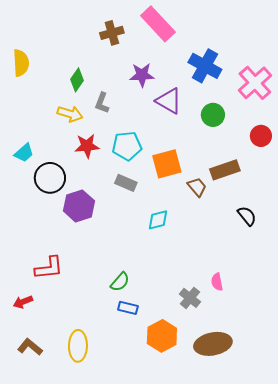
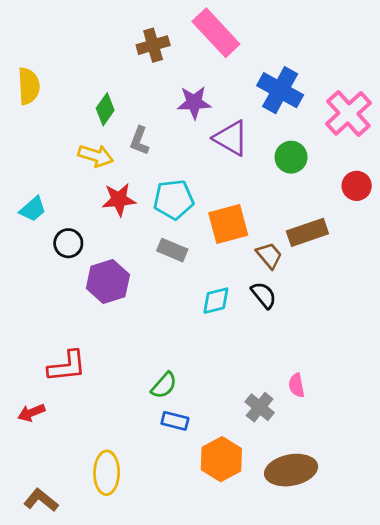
black circle: (50, 178) -> (68, 243), size x0.7
black semicircle: (247, 216) -> (264, 295), moved
brown L-shape: (30, 347) -> (41, 500), moved

